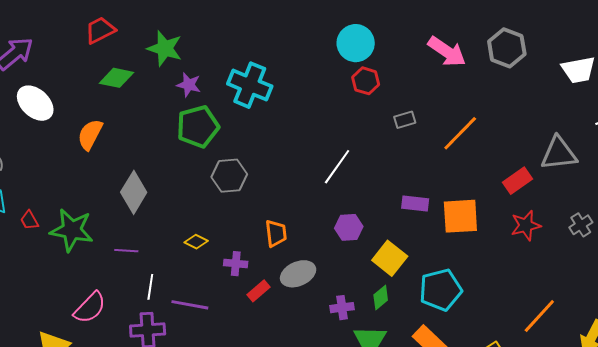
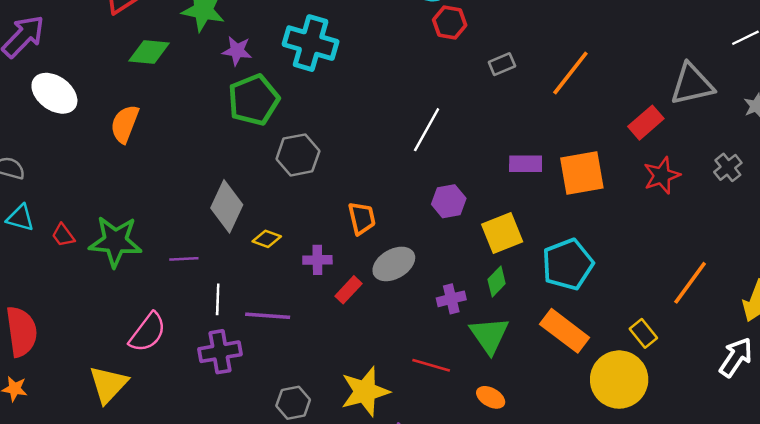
gray diamond: (134, 192) -> (227, 206), moved
yellow square: (390, 258) -> (502, 233), turned 36

